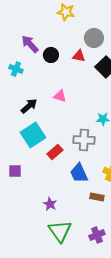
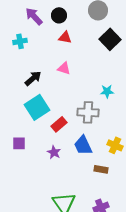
black circle: (51, 55) -> (59, 15), moved
red triangle: (79, 56) -> (65, 37), moved
cyan cross: (16, 69) -> (20, 41), turned -32
purple star: (50, 204) -> (54, 152), moved

